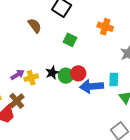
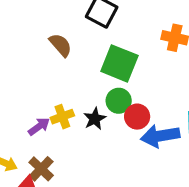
green square: (70, 40) -> (119, 63), size x1.6
green circle: (66, 76) -> (119, 101), moved
yellow cross: (31, 78) -> (62, 117), moved

